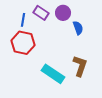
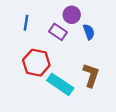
purple rectangle: (41, 13) -> (58, 32), moved
red hexagon: (23, 43) -> (36, 63), moved

